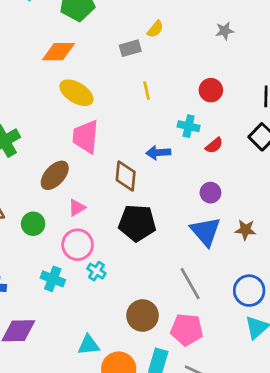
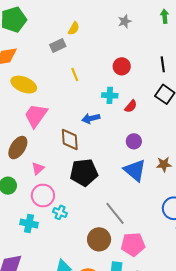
pink trapezoid: (86, 137) -> (36, 116), turned 40
gray line: (190, 284) -> (115, 213), moved

